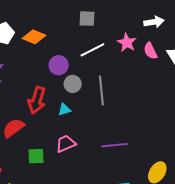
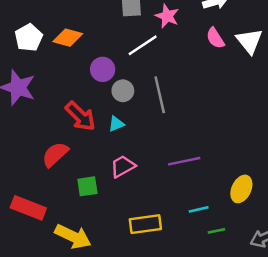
pink star: (127, 43) -> (167, 16), moved
red arrow: (37, 100) -> (80, 116), turned -56

